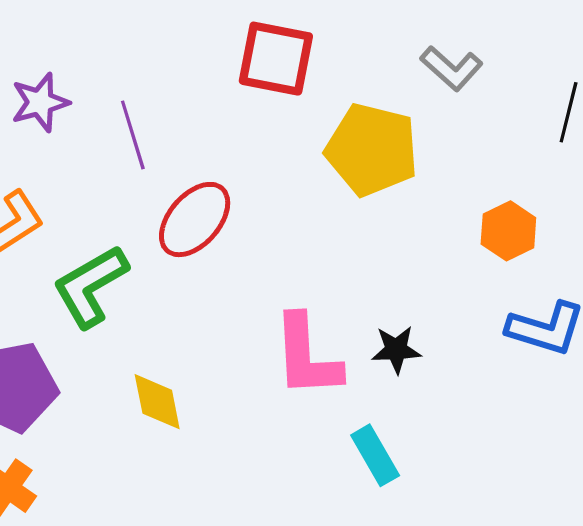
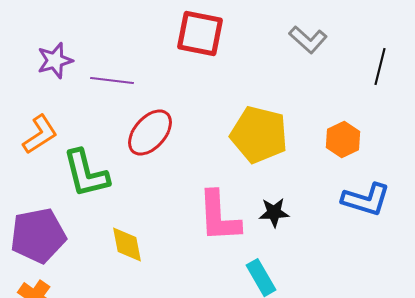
purple line: (133, 135) -> (112, 81), turned -66
yellow pentagon: (372, 150) -> (259, 135), moved
green L-shape: (91, 286) -> (86, 174), turned -74

